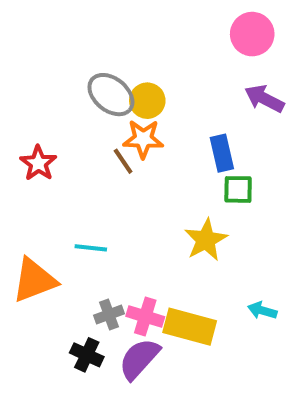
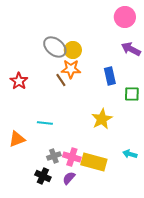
green square: (238, 189) -> (132, 94), moved
orange triangle: (34, 280) -> (17, 139), size x0.7
purple semicircle: (139, 359) -> (69, 178), size x0.6

